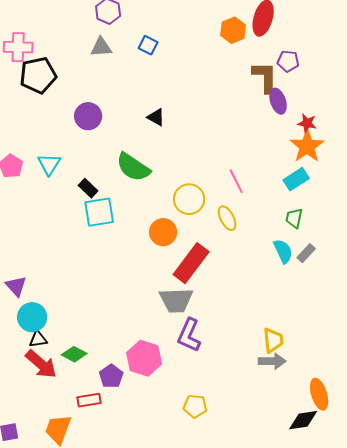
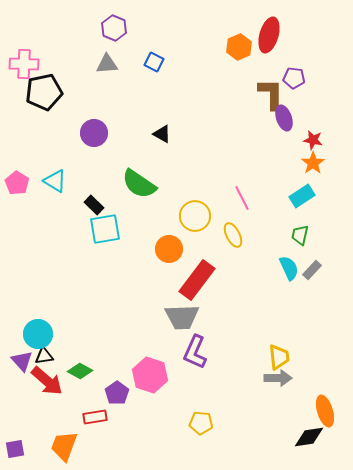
orange star: (307, 146) -> (313, 163), size x0.7
cyan triangle: (49, 164) -> (55, 181), turned -30
purple triangle: (16, 286) -> (22, 361), moved

